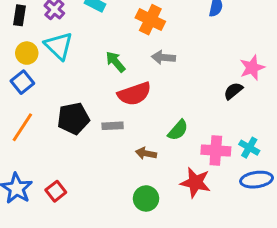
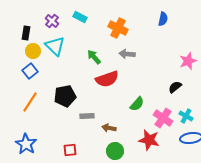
black rectangle: (19, 15) -> (26, 33), moved
black semicircle: (233, 91) -> (175, 87), moved
gray rectangle: (113, 126) -> (87, 116), moved
pink cross: (216, 151) -> (163, 118), turned 30
brown arrow: (146, 153) -> (109, 128), moved
red square: (56, 191) -> (70, 150), moved, turned 32

